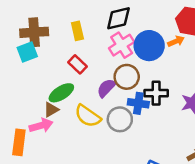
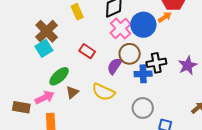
yellow rectangle: (77, 31) -> (77, 12), moved
brown cross: (34, 32) -> (47, 31), turned -30
green ellipse: (61, 93) -> (59, 76), moved
gray circle: (120, 119) -> (143, 108), moved
pink arrow: (41, 125) -> (45, 97), moved

